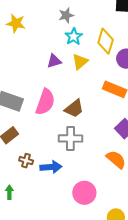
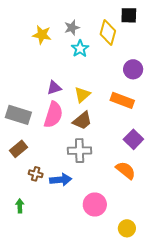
yellow star: (16, 23) -> (42, 35), moved
yellow diamond: (106, 41) -> (108, 32), moved
purple triangle: (54, 61) -> (54, 88), moved
yellow triangle: (80, 62) -> (82, 95), moved

